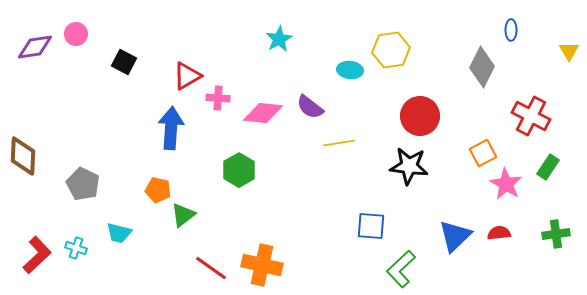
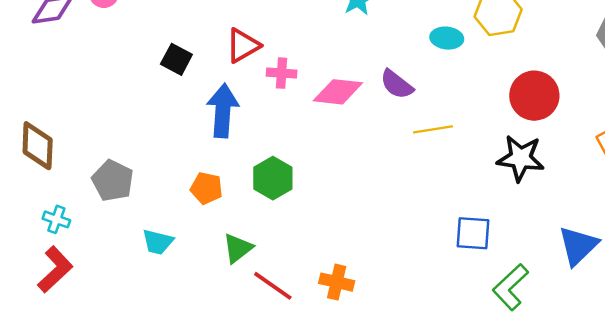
black square: (124, 62) -> (176, 59), moved
green hexagon: (239, 170) -> (273, 178), moved
green triangle: (183, 215) -> (238, 248), moved
cyan cross: (76, 248) -> (56, 219), moved
orange cross: (262, 265) -> (337, 282), size x0.7

